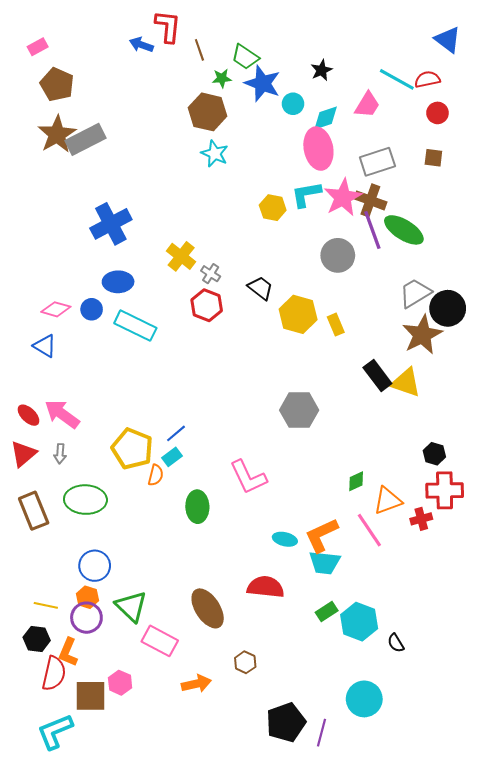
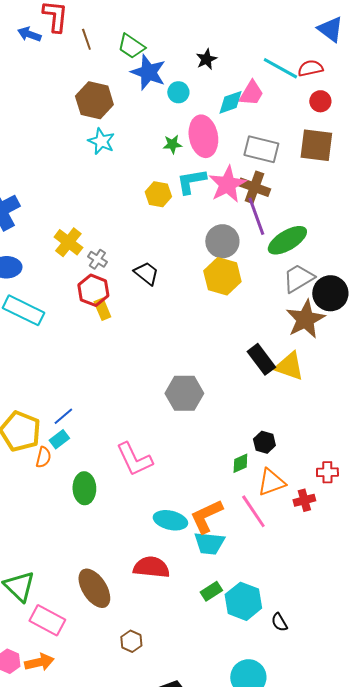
green star: (222, 78) -> (172, 144), moved
cyan diamond: (326, 118) -> (230, 102), moved
brown square: (433, 158) -> (316, 145), size x1.8
gray rectangle: (377, 162) -> (261, 149), turned 32
green ellipse: (404, 230) -> (287, 240), moved, turned -63
yellow hexagon: (298, 314) -> (222, 276), moved
yellow rectangle: (336, 325) -> (102, 309), moved
black hexagon: (434, 454) -> (264, 442), moved
red cross: (445, 490) -> (327, 472), size x0.6
cyan ellipse: (285, 539) -> (170, 520), size x1.4
orange arrow: (196, 684) -> (39, 662), moved

